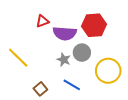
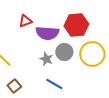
yellow circle: (108, 71) -> (92, 54), moved
brown square: (40, 89) -> (14, 86), moved

